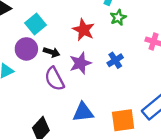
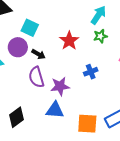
cyan square: (36, 24) -> (30, 28), turned -36
purple star: (80, 63) -> (60, 86), moved

